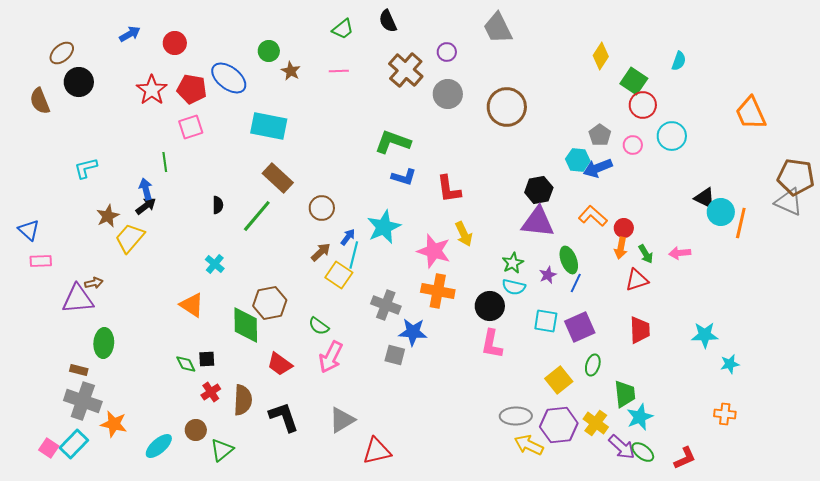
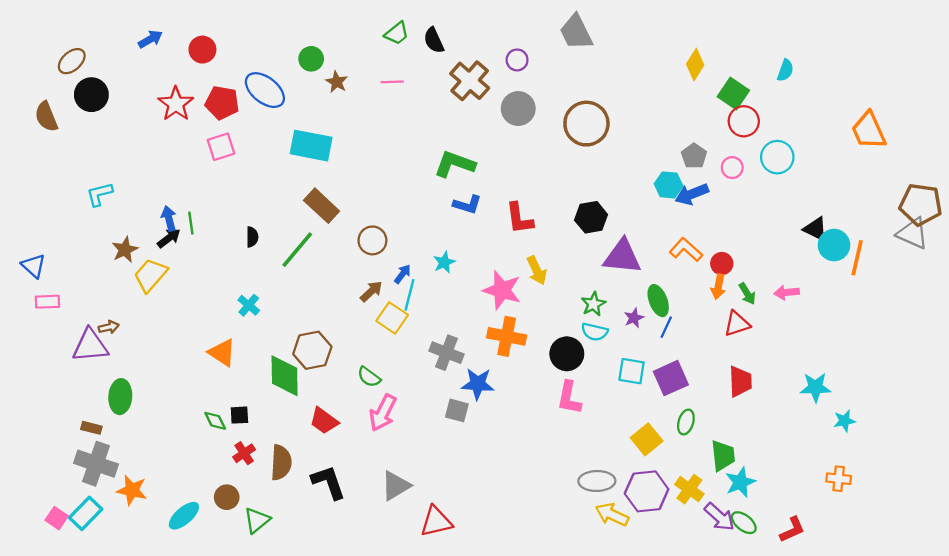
black semicircle: (388, 21) -> (434, 40), moved
green line: (165, 162) -> (191, 223), moved
black hexagon: (539, 190) -> (591, 217), moved
cyan star: (384, 227) -> (444, 262), size x0.6

